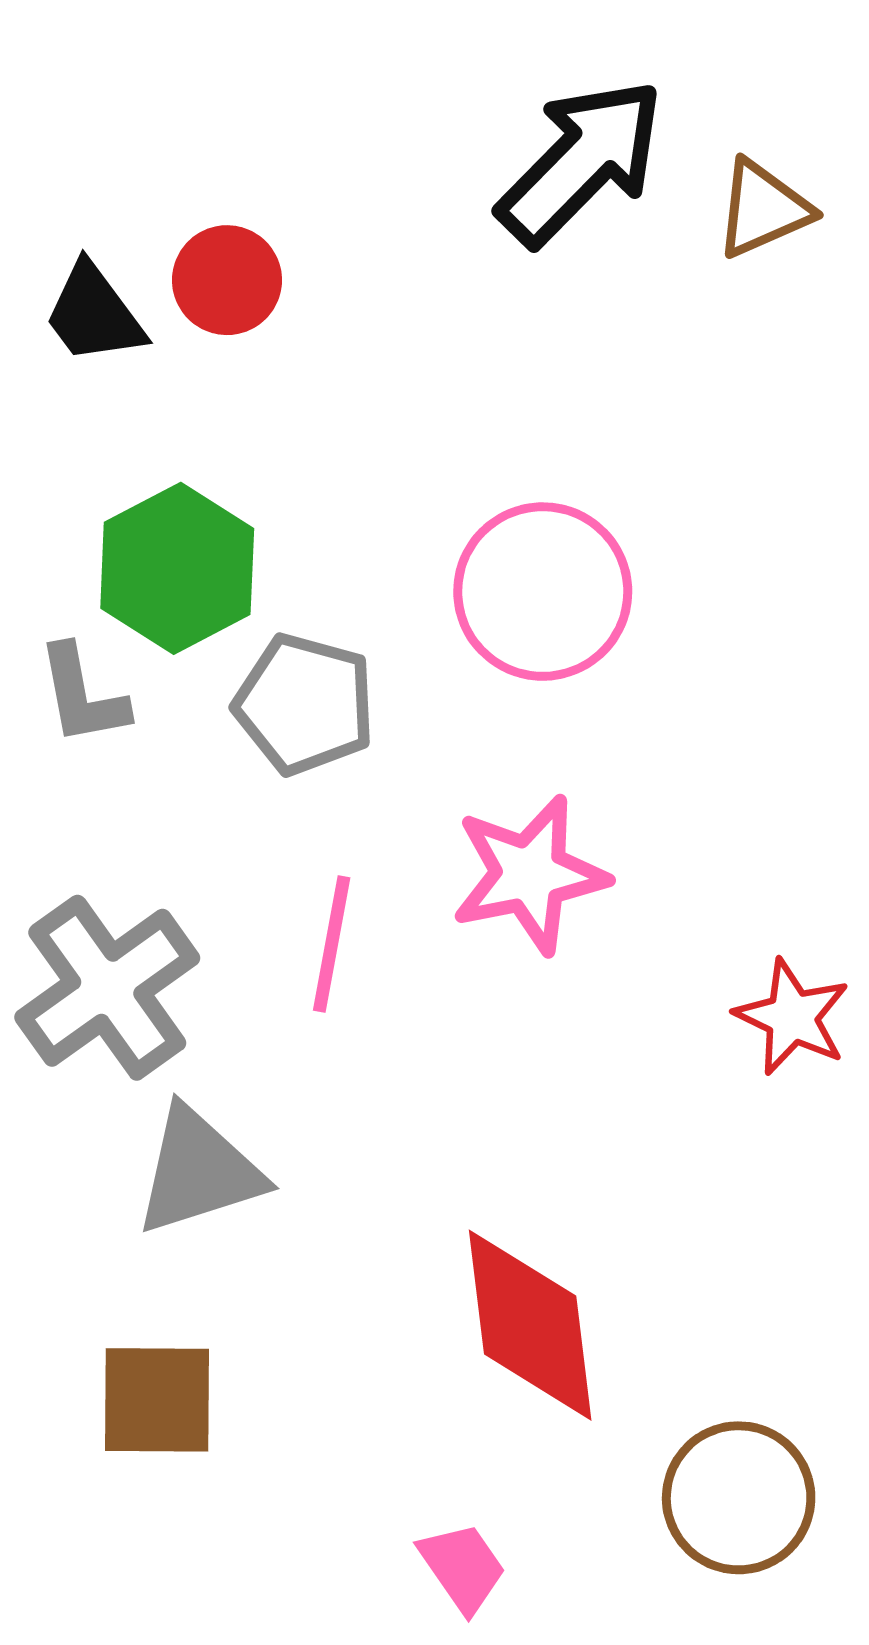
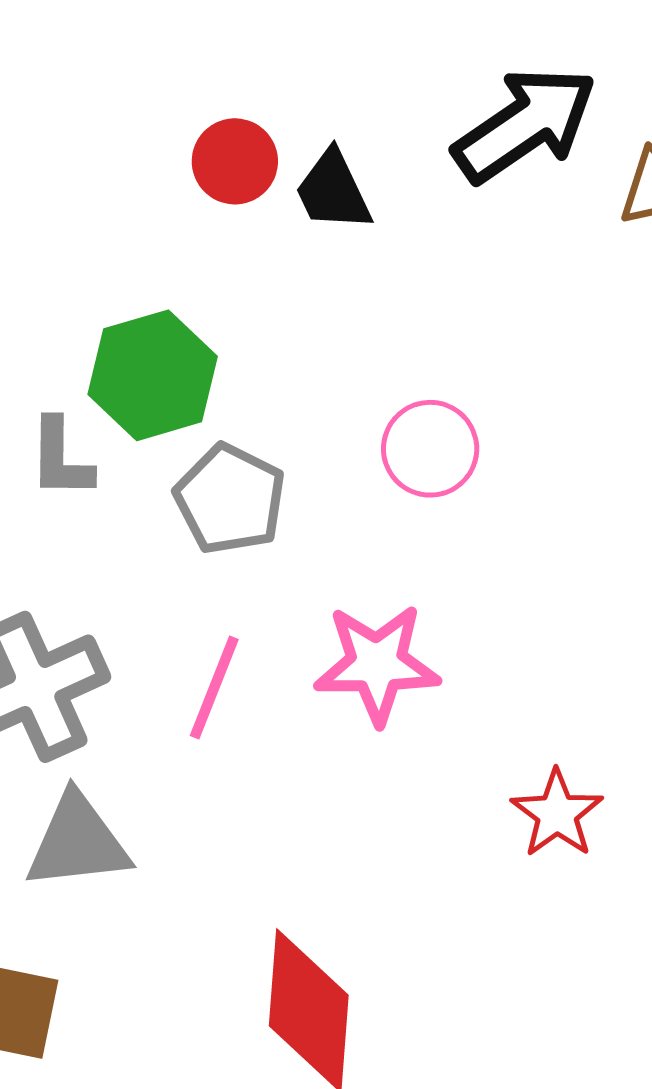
black trapezoid: (94, 314) -> (333, 191), moved
pink circle: (543, 592) -> (430, 449), size x0.7

